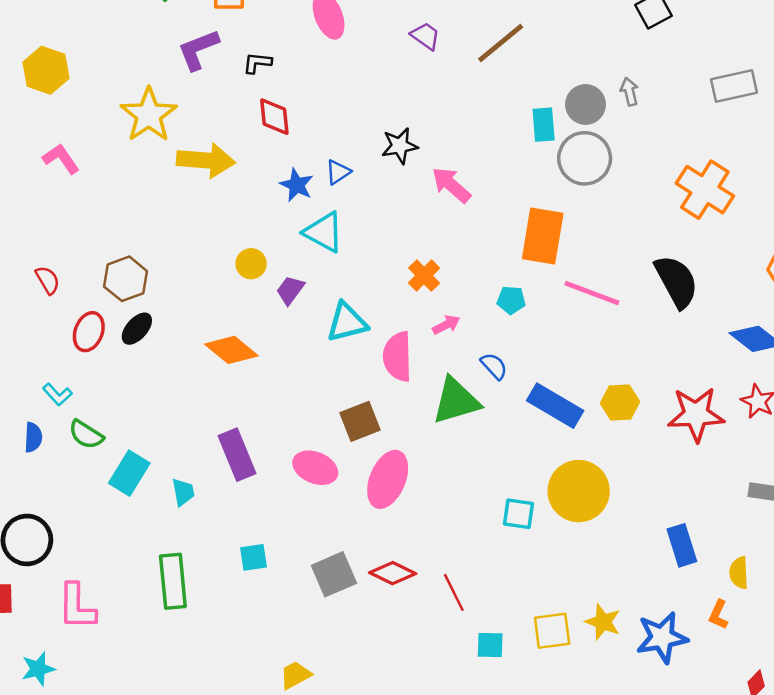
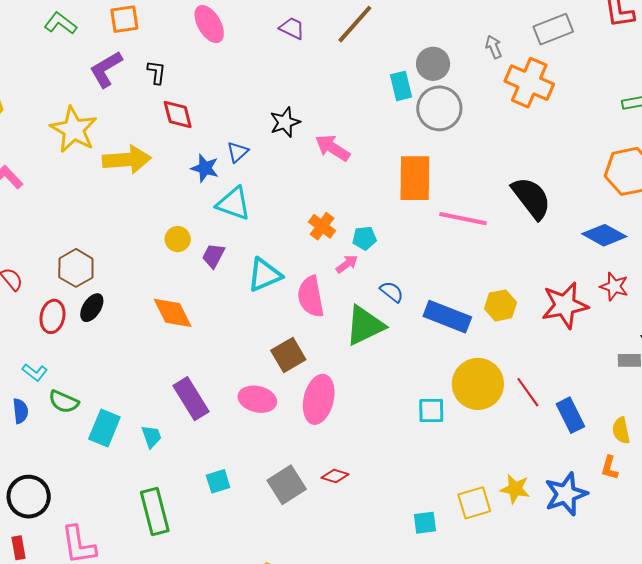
black L-shape: (257, 63) -> (157, 72), turned 100
gray arrow: (629, 92) -> (494, 47), moved
orange cross: (705, 190) -> (529, 83), moved
cyan pentagon: (511, 300) -> (364, 238), moved
orange diamond: (231, 350) -> (173, 313), turned 33
red diamond: (393, 573) -> (335, 476), size x0.7
red line: (454, 592) -> (528, 392), moved

